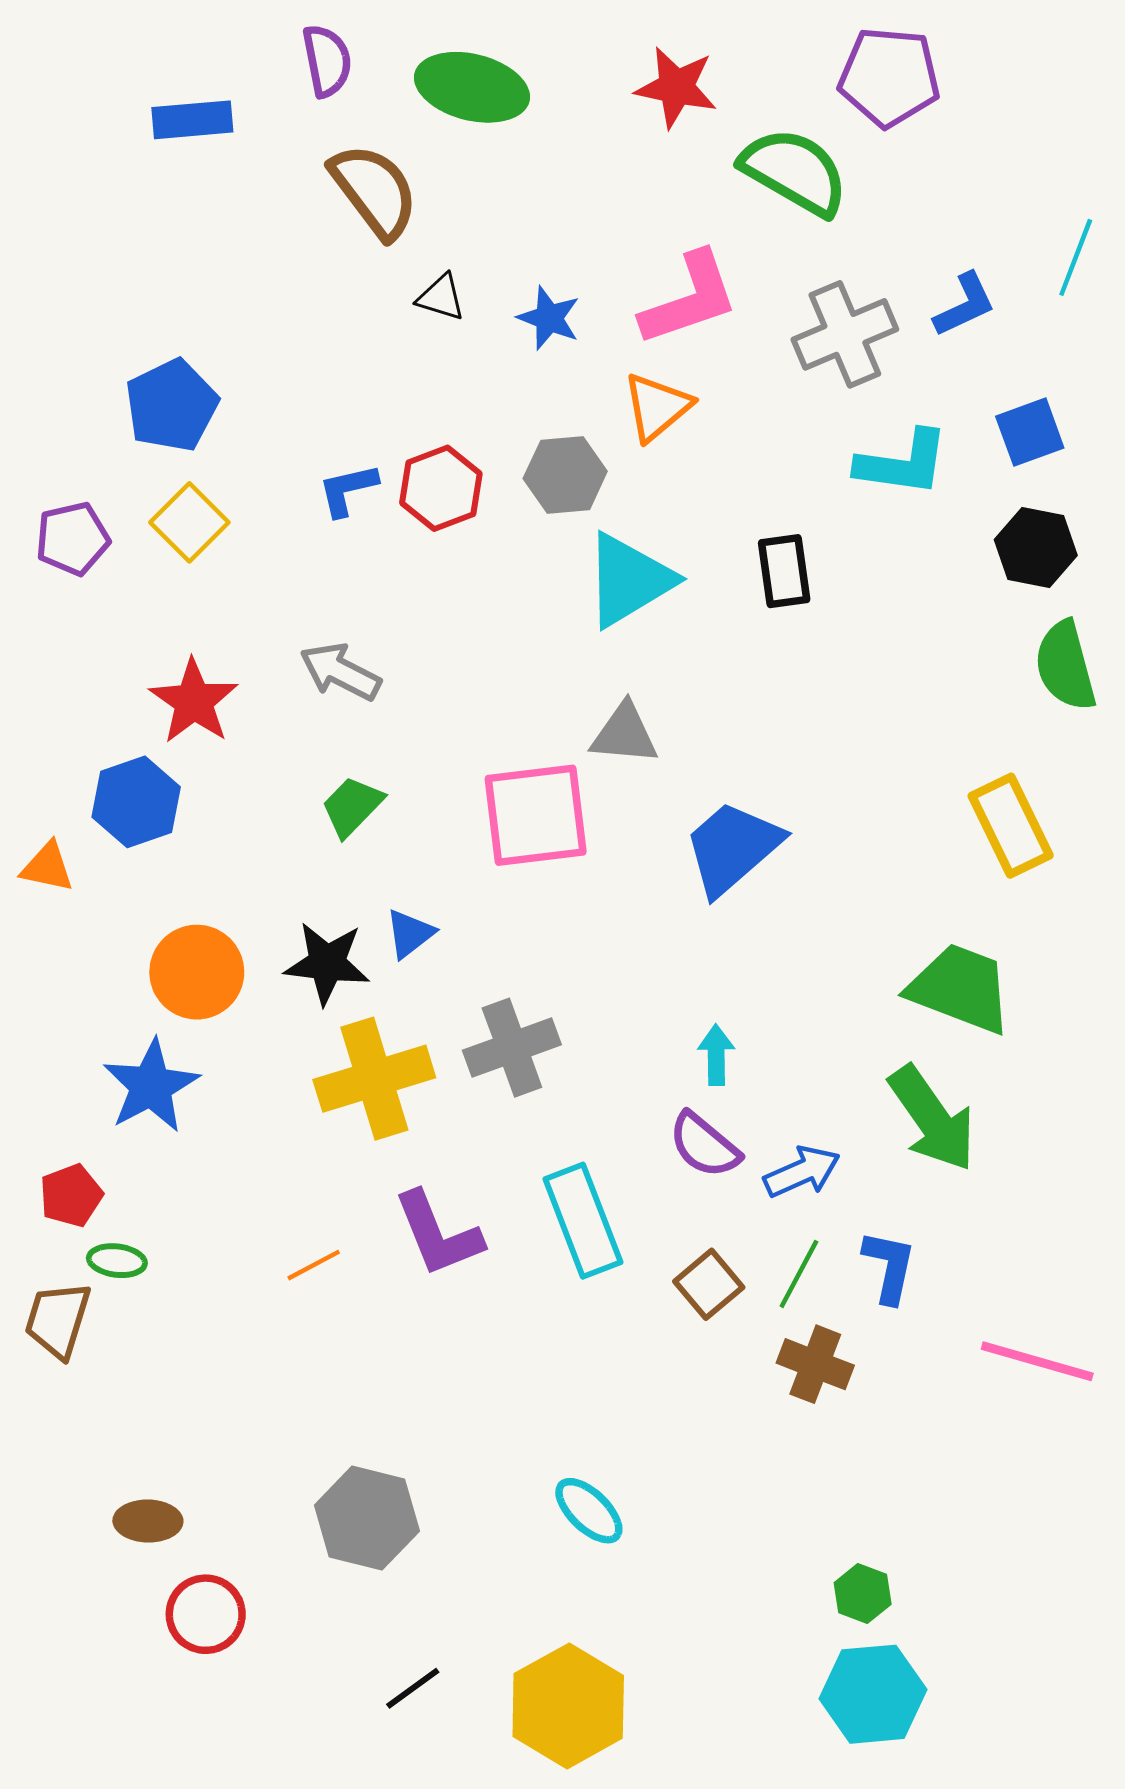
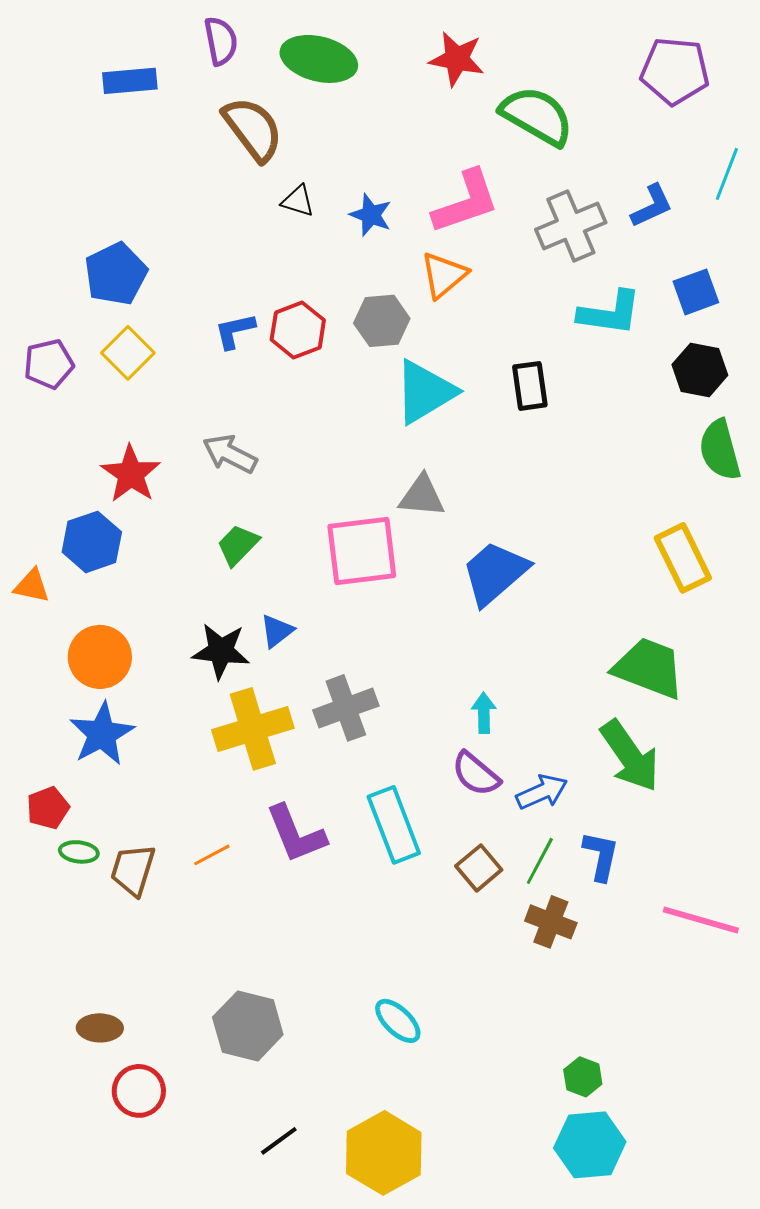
purple pentagon: (889, 77) -> (675, 71), moved
orange circle: (197, 972) -> (100, 657), moved
brown trapezoid: (58, 1320) -> (133, 870), moved

